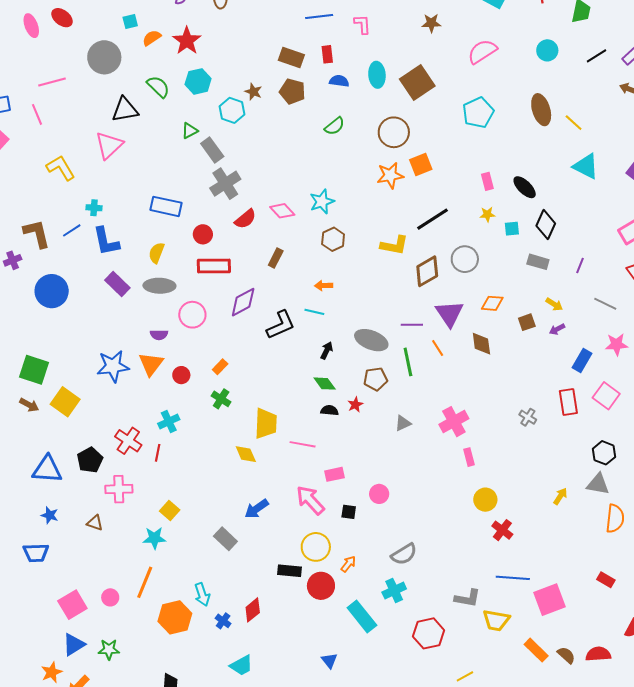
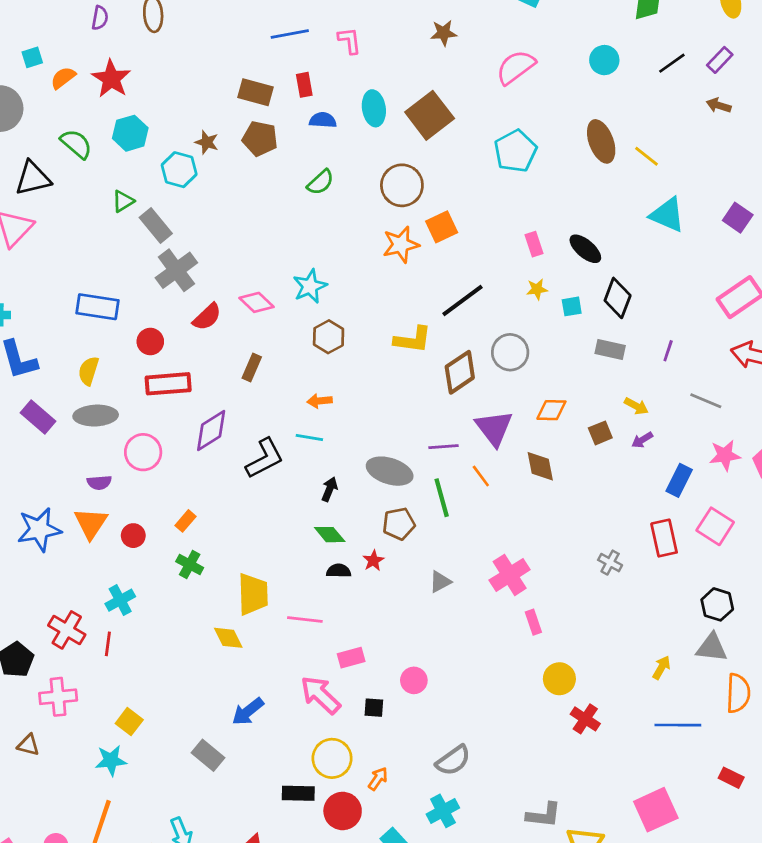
blue line: (513, 578) -> (678, 725), moved

